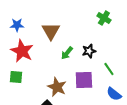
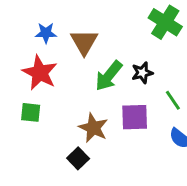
green cross: (104, 18) -> (165, 22), size x1.5
blue star: (17, 25) -> (46, 33), moved
green arrow: (67, 53) -> (109, 76), size x1.5

